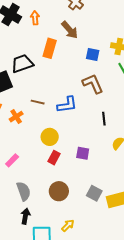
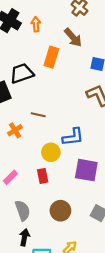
blue L-shape: (67, 105) -> (73, 137), moved
purple square: (83, 153) -> (86, 170), size x1.6
red rectangle: (54, 158) -> (43, 176), moved, turned -40

